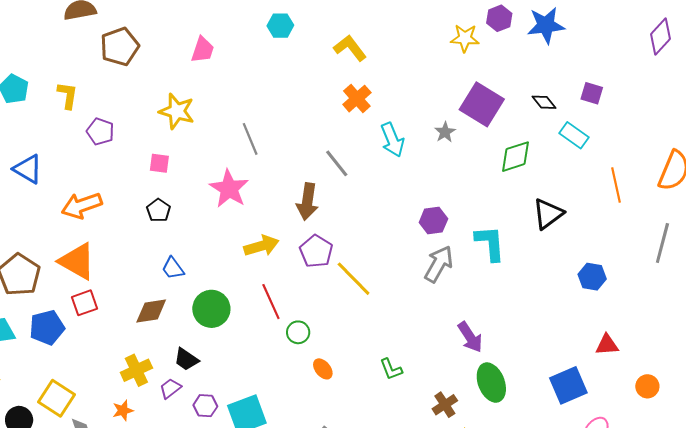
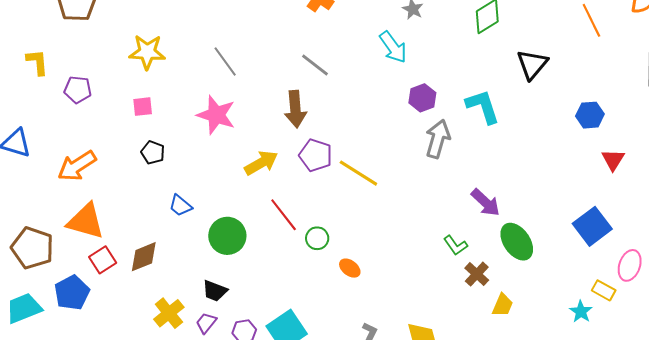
cyan arrow: (392, 140) -> (393, 47), moved
brown diamond: (151, 311) -> (144, 257), moved
red triangle: (607, 345) -> (613, 160), moved, turned -40
green L-shape: (391, 369) -> (455, 245), moved

